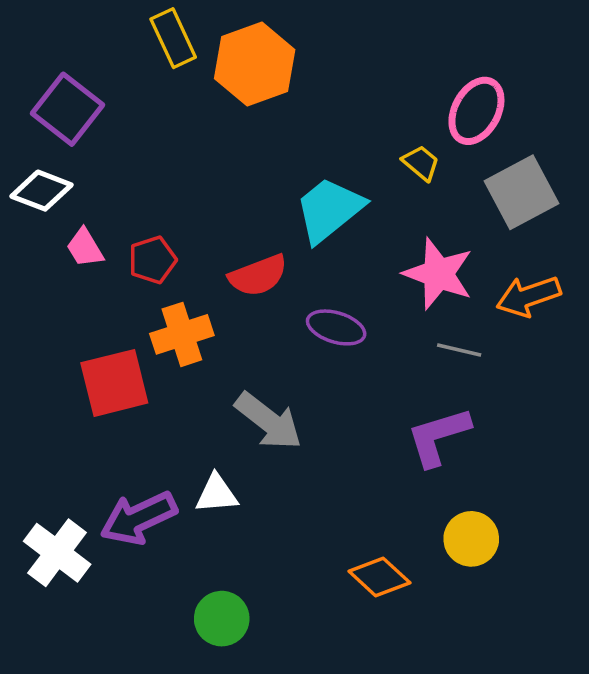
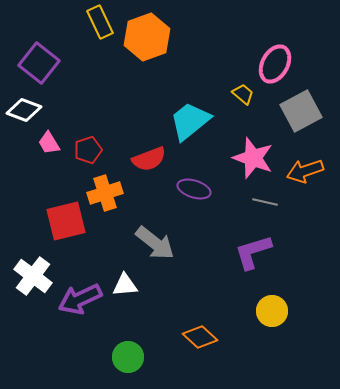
white cross: (57, 553) -> (33, 276), moved
orange diamond: (379, 577) -> (200, 337), moved

